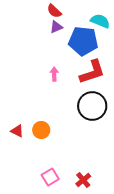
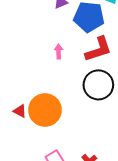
orange circle: (41, 130) -> (45, 110), size x1.8

